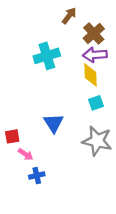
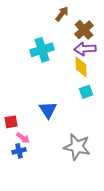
gray star: (97, 141) -> (77, 147), moved
blue cross: (37, 176) -> (19, 151), moved

